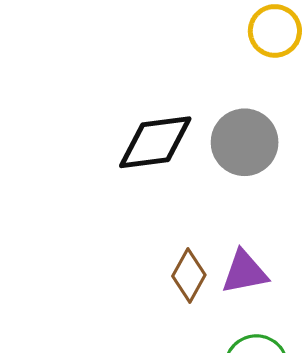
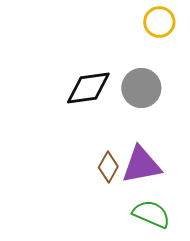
purple triangle: (245, 272) -> (141, 165), size x1.4

